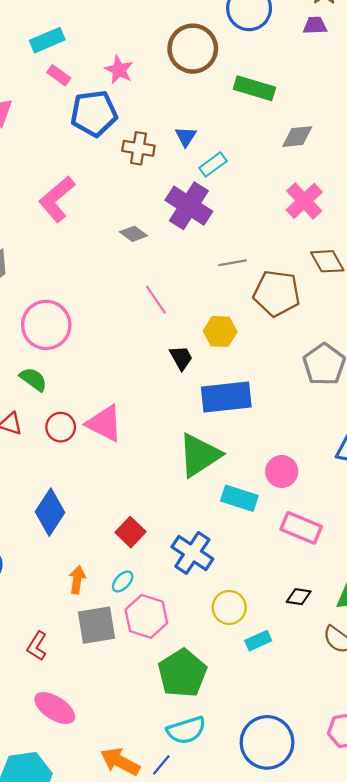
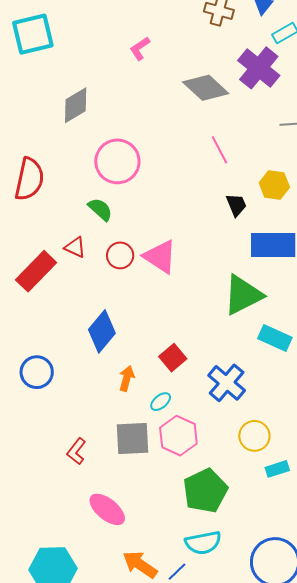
pink L-shape: (57, 199) -> (140, 49), size x0.6
gray diamond: (133, 234) -> (206, 88), size x1.8
orange arrow: (77, 580) -> (127, 378), moved
pink ellipse: (55, 708) -> (107, 509), moved

